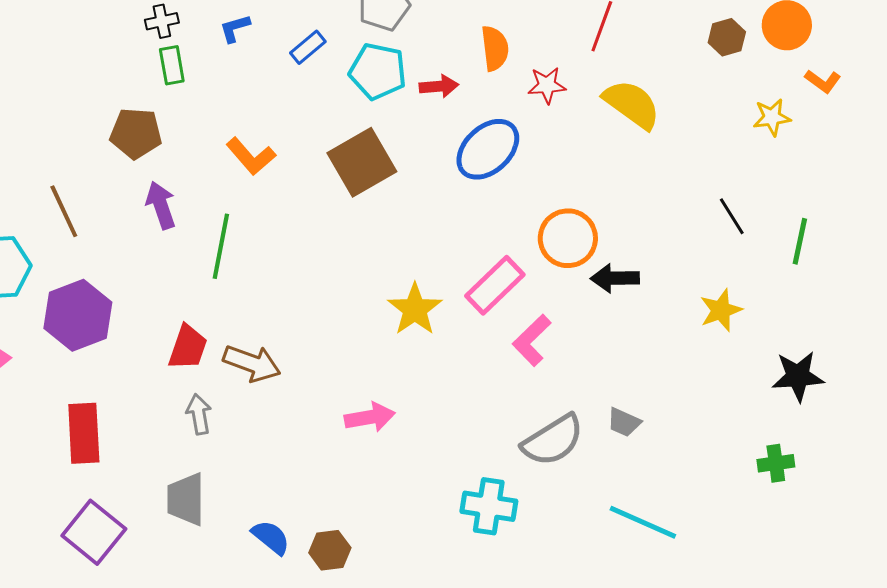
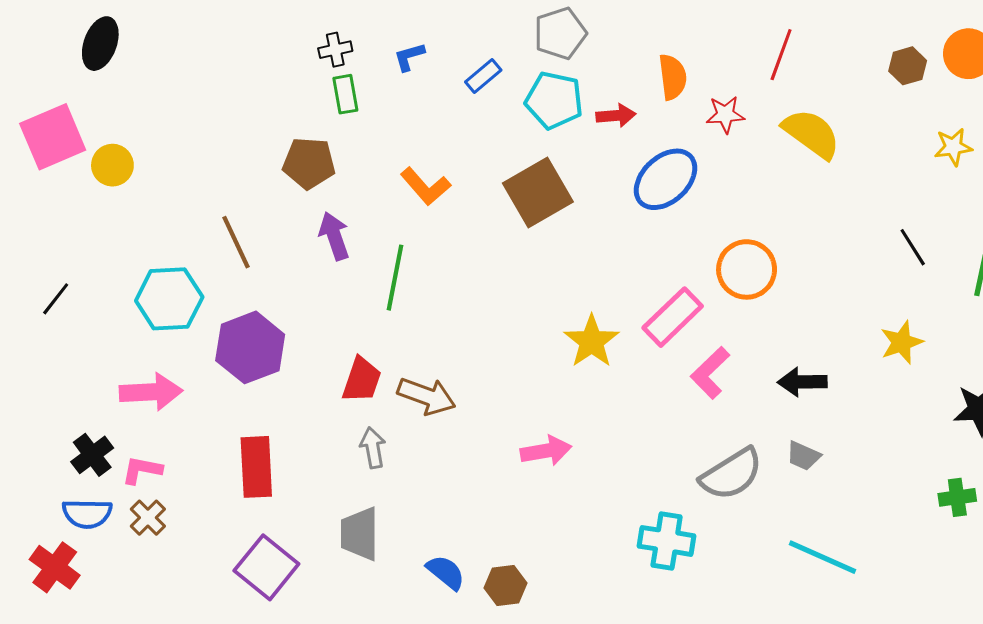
black arrow: (615, 278) -> (802, 382), moved

